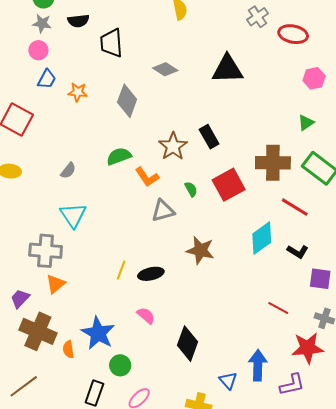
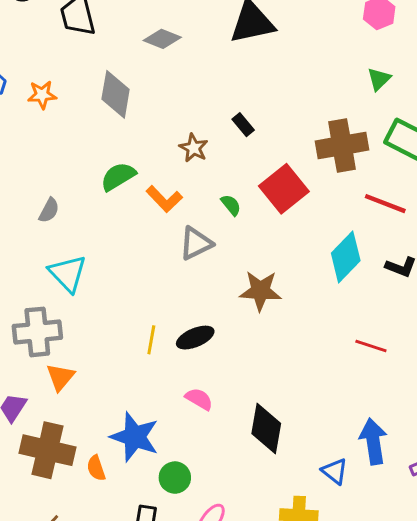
black rectangle: (209, 137) -> (243, 125), size x0.7
brown star: (173, 146) -> (194, 148), size x0.7
red line: (278, 308) -> (371, 346), moved

